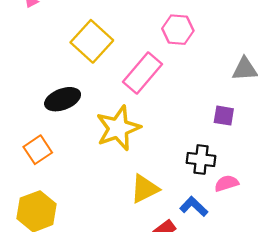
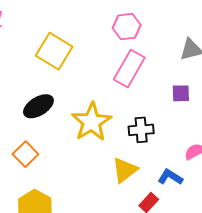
pink rectangle: (143, 73) -> (129, 68), moved
black cross: (201, 159) -> (141, 130), moved

